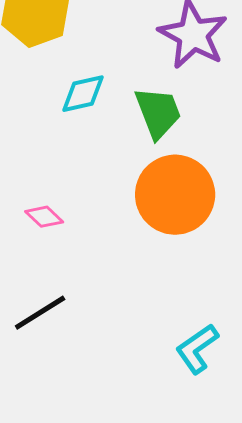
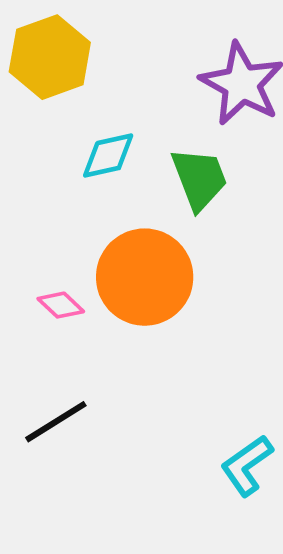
orange circle: (175, 195) -> (145, 277), moved

